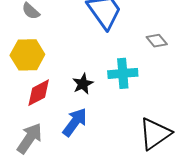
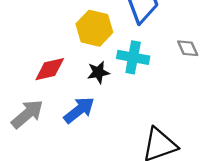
yellow hexagon: (27, 55) -> (94, 28), moved
cyan cross: (123, 73) -> (133, 57), moved

